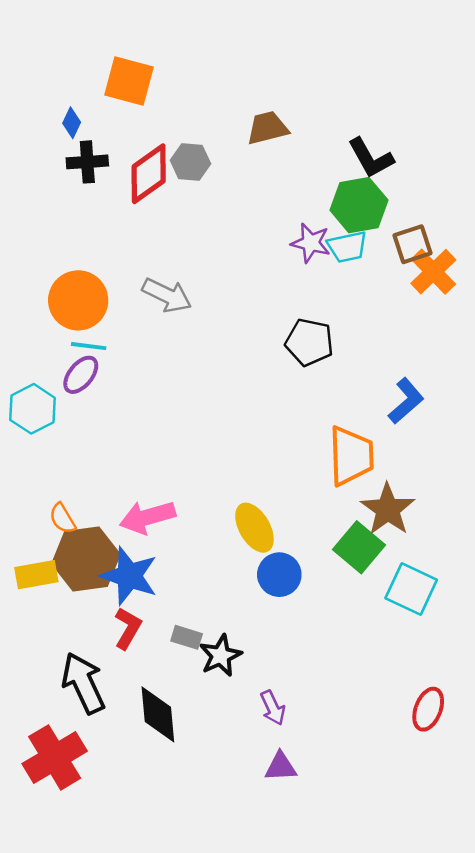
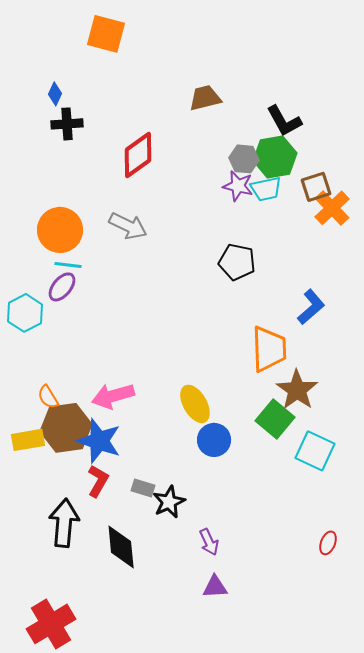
orange square: (129, 81) -> (106, 34), moved
gray hexagon: (190, 162) -> (244, 159), moved
red diamond: (149, 174) -> (138, 155), moved
black arrow: (83, 683) -> (64, 523), turned 30
red ellipse: (428, 709) -> (328, 543), size x0.7
red cross: (55, 757) -> (51, 624), moved

